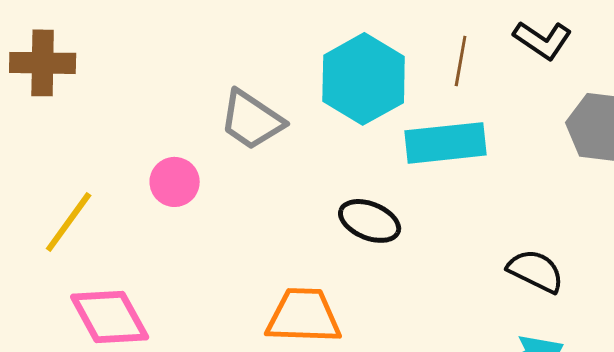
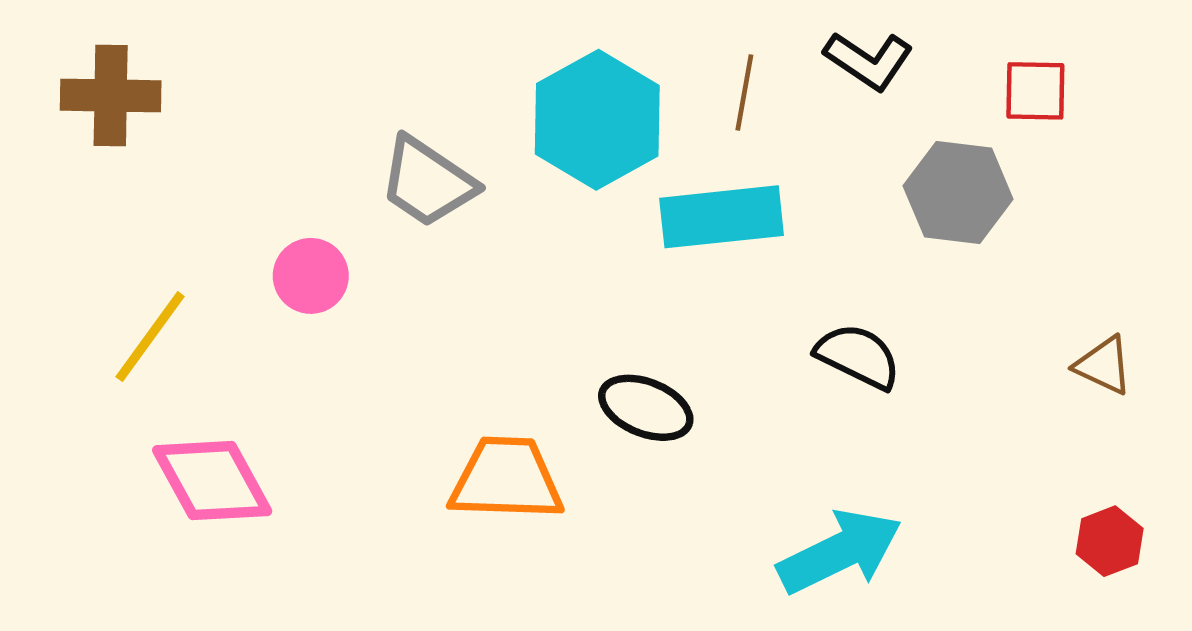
black ellipse: (370, 221) -> (646, 408), moved
black semicircle: (536, 271) -> (858, 356), moved

